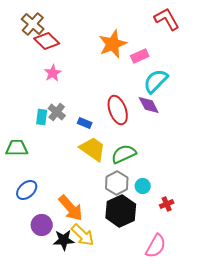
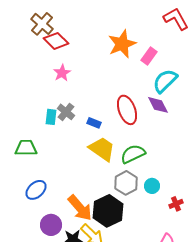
pink rectangle: (140, 56) -> (149, 56), turned -30
black hexagon: (121, 211) -> (108, 211), moved

